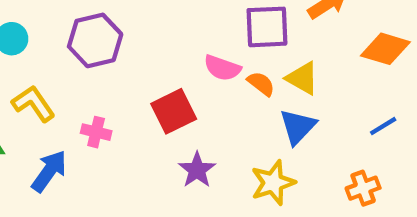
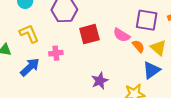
red square: (174, 111) -> (89, 34), moved
pink cross: (96, 132) -> (56, 53), turned -32

